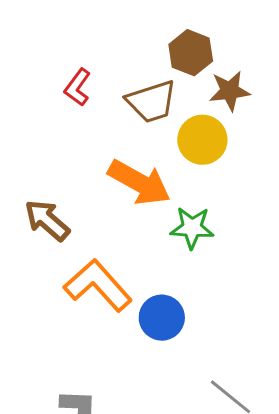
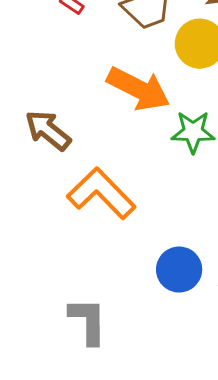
blue circle: (162, 318) -> (179, 270), moved

